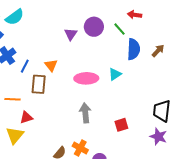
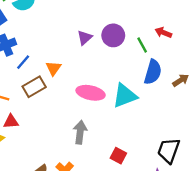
cyan triangle: (115, 74) -> (125, 96), size x1.6
brown rectangle: (39, 84) -> (34, 87), turned 42
red square: (121, 125) -> (118, 156), turned 32

